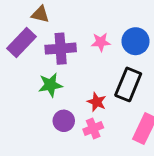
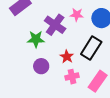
purple cross: (61, 49) -> (55, 25), moved, turned 30
pink cross: (93, 128) -> (72, 77), moved

